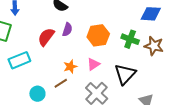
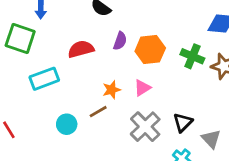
purple semicircle: (67, 29) -> (120, 41), moved
red semicircle: (46, 37) -> (81, 49), turned 36
black triangle: (125, 74) -> (183, 122), moved, size x0.7

